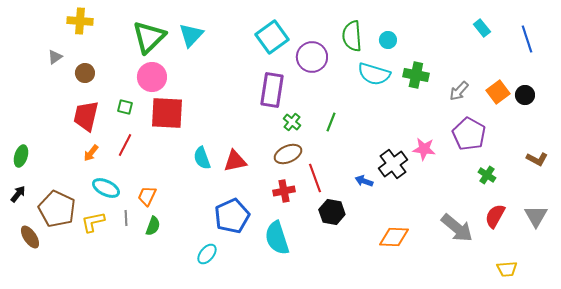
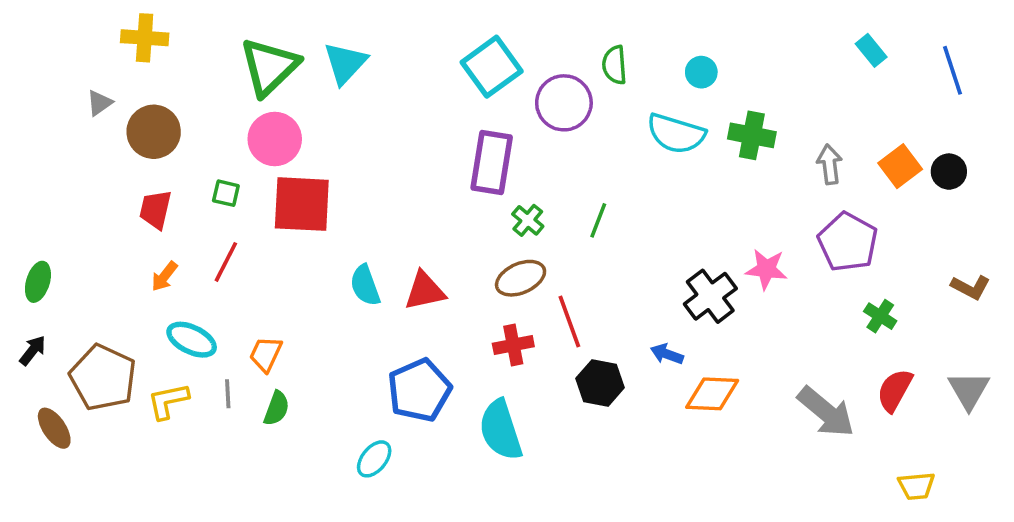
green semicircle: (352, 36) -> (615, 65), moved, size x0.7
brown circle: (85, 73) -> (154, 132), size x1.5
gray arrow: (459, 91) -> (830, 164), turned 130
red trapezoid: (86, 116) -> (155, 209), size x0.7
blue arrow: (364, 181) -> (667, 354), moved
orange diamond: (394, 237) -> (712, 394), moved

